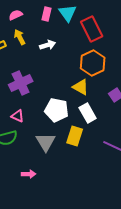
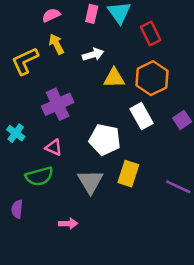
red rectangle: (92, 29) -> (151, 34), size x0.7
yellow triangle: (81, 87) -> (114, 78), moved, turned -30
white rectangle: (88, 113) -> (142, 116), moved

